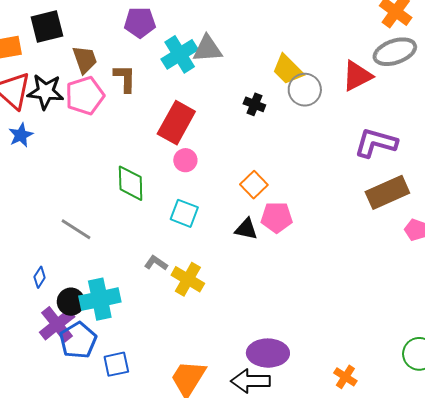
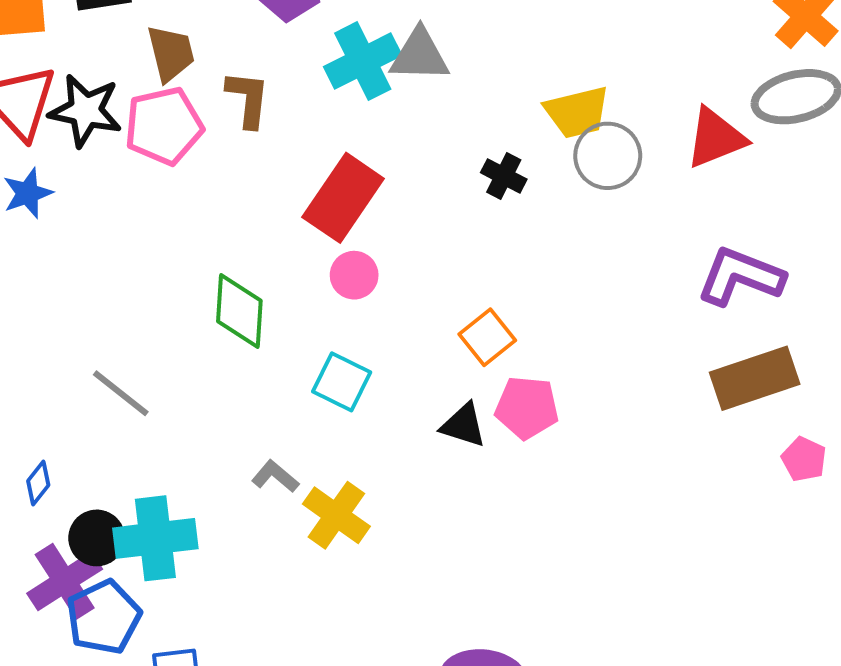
yellow trapezoid: (288, 70) -> (577, 112), turned -64

